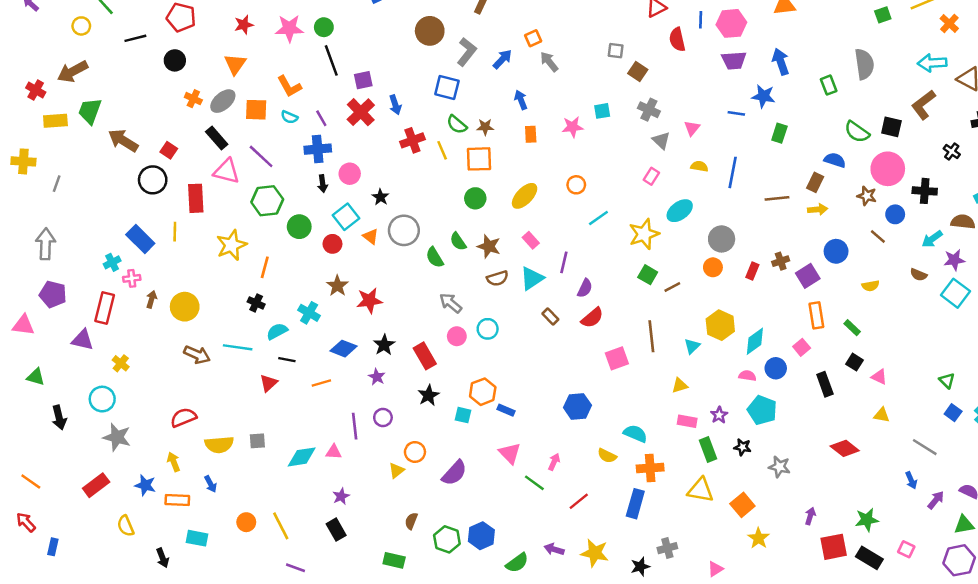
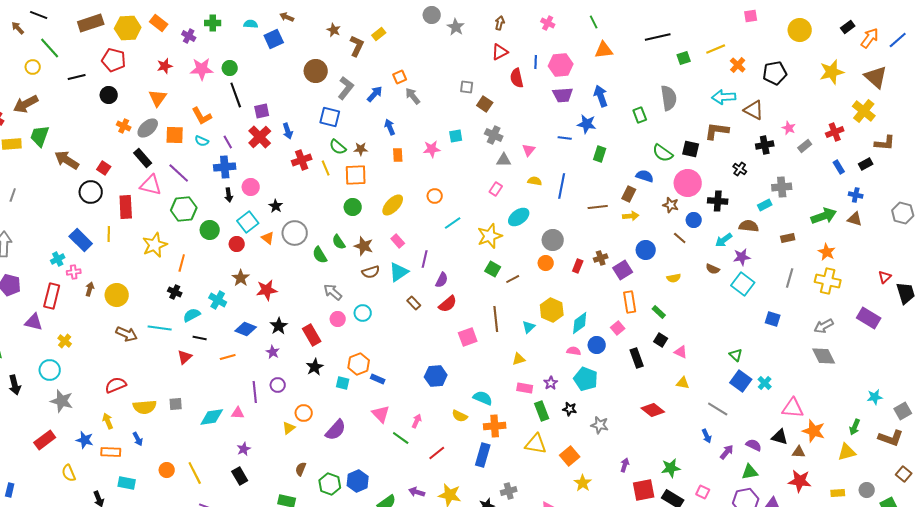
brown L-shape: (923, 105) -> (717, 131), turned 45
gray triangle: (661, 140) -> (504, 160), turned -42
blue square: (953, 413) -> (741, 381), size x1.5

